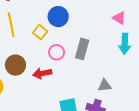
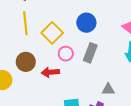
blue circle: (58, 17) -> (86, 23), moved
yellow square: (40, 32) -> (52, 33), size x1.5

